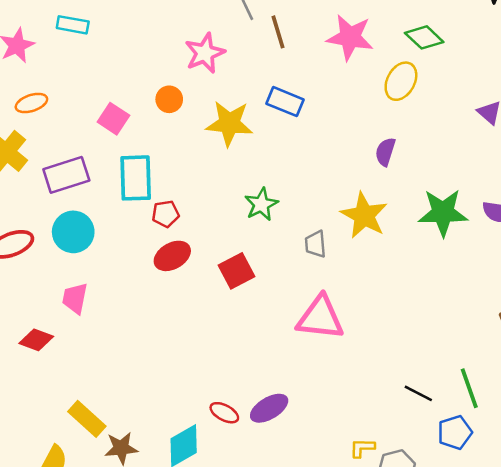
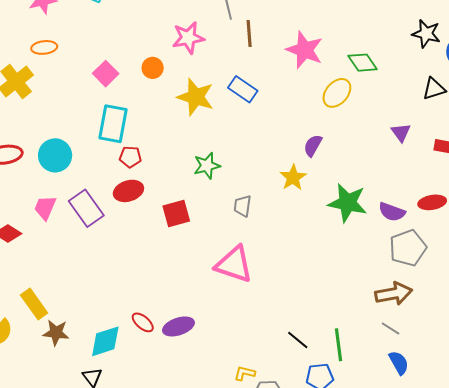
purple rectangle: (66, 175) -> (86, 208), moved, turned 60
yellow star: (364, 215) -> (293, 177), moved, size x0.7

